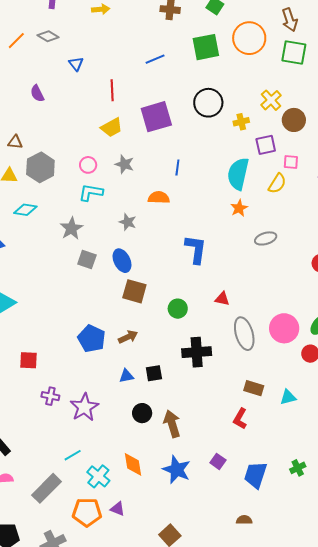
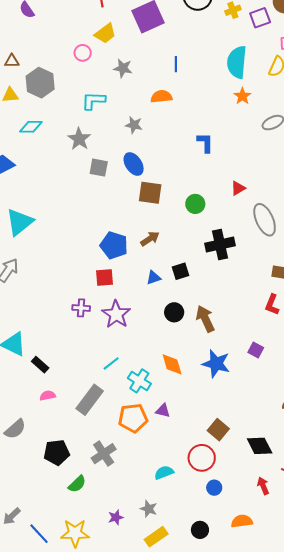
purple square: (266, 145) -> (260, 18), moved
pink circle: (88, 165) -> (83, 53), moved
blue L-shape: (196, 249) -> (205, 143), size x0.7
red triangle: (222, 299) -> (238, 188), turned -35
red square: (29, 360) -> (105, 278), moved

